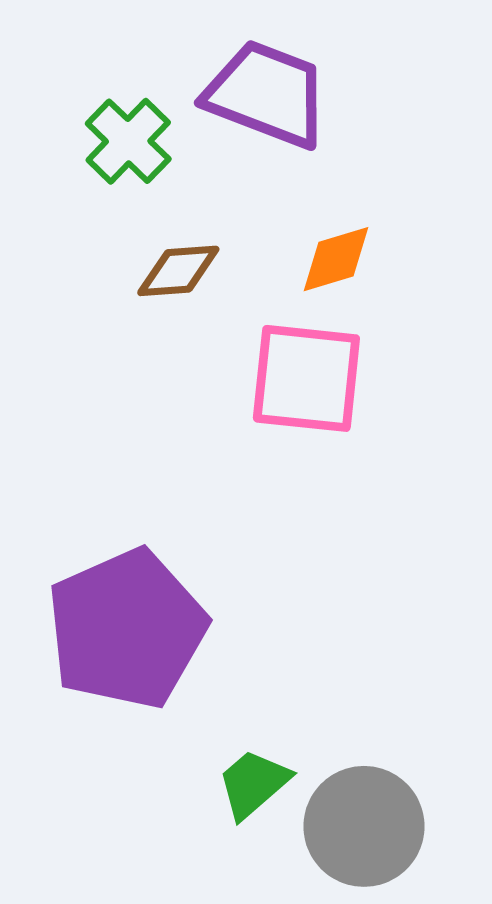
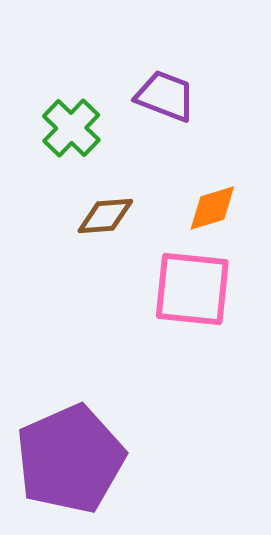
purple trapezoid: (267, 94) -> (165, 96), size x0.7

